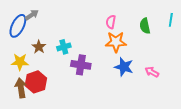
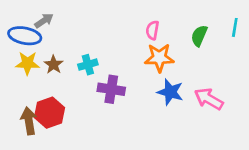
blue ellipse: (18, 26) -> (25, 36), turned 75
green semicircle: (145, 26) -> (199, 36), turned 35
yellow star: (20, 62) -> (27, 63), moved
pink arrow: (152, 72) -> (209, 99), size x1.5

